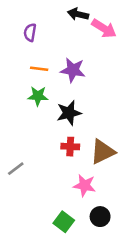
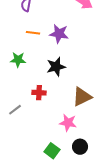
green star: (38, 96) -> (18, 60), moved
red cross: (70, 147) -> (39, 93), moved

